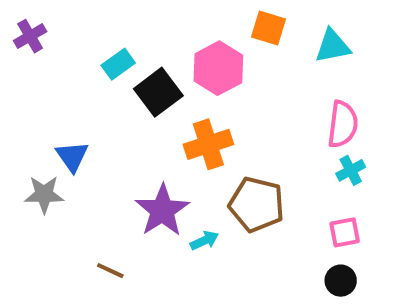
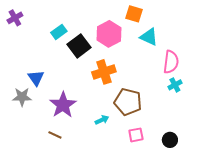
cyan triangle: (333, 46) -> (149, 37), moved, turned 36
purple star: (162, 210) -> (63, 105), moved
pink square: (345, 232) -> (136, 135), moved

